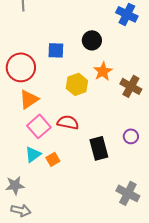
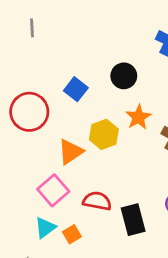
blue square: (56, 50) -> (76, 89), turned 36
orange triangle: (29, 99) -> (71, 152), moved
red semicircle: (68, 122) -> (97, 201), moved

